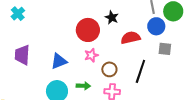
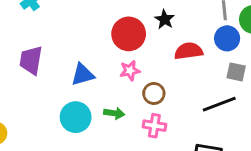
black line: (140, 71) -> (219, 104), moved, turned 45

